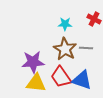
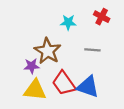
brown star: (65, 49) -> (48, 51), moved
purple star: (33, 62) -> (32, 66), size x0.6

